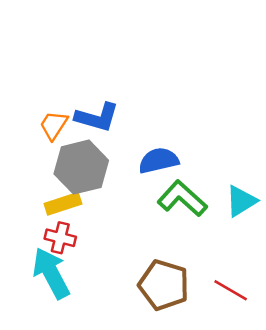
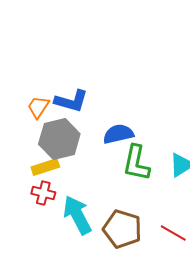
green L-shape: (182, 198) -> (136, 163), turned -120
cyan arrow: (51, 273) -> (77, 215), moved

